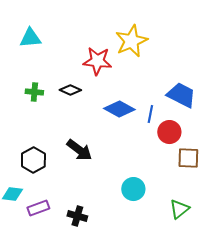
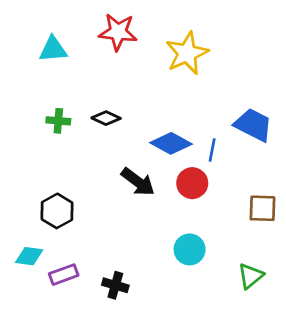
red star: (97, 61) -> (118, 32), moved
red circle: (169, 132) -> (192, 183), moved
black arrow: (79, 150) -> (138, 182), moved

